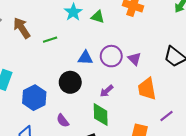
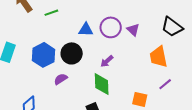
orange trapezoid: (147, 89) -> (159, 57), moved
blue hexagon: (34, 98) -> (44, 55), moved
purple semicircle: (63, 121) -> (61, 79), moved, turned 96

